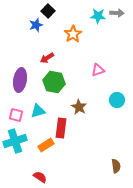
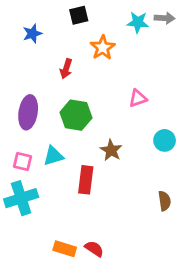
black square: (48, 11) -> (79, 15), moved, turned 32
blue star: (36, 25) -> (32, 34), moved
red arrow: (47, 58) -> (66, 69), moved, turned -40
orange rectangle: (46, 145) -> (65, 249), moved, turned 49
brown semicircle: (116, 166) -> (165, 201), moved
red semicircle: (40, 177) -> (94, 249), moved

